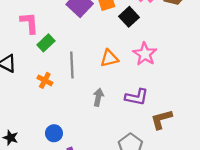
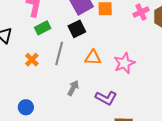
black square: (129, 17) -> (77, 29), moved

